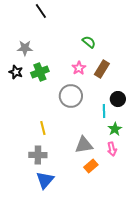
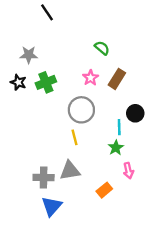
yellow line: (43, 128) -> (75, 137), moved
green star: (115, 129) -> (116, 148), moved
gray triangle: (84, 145) -> (70, 171), moved

